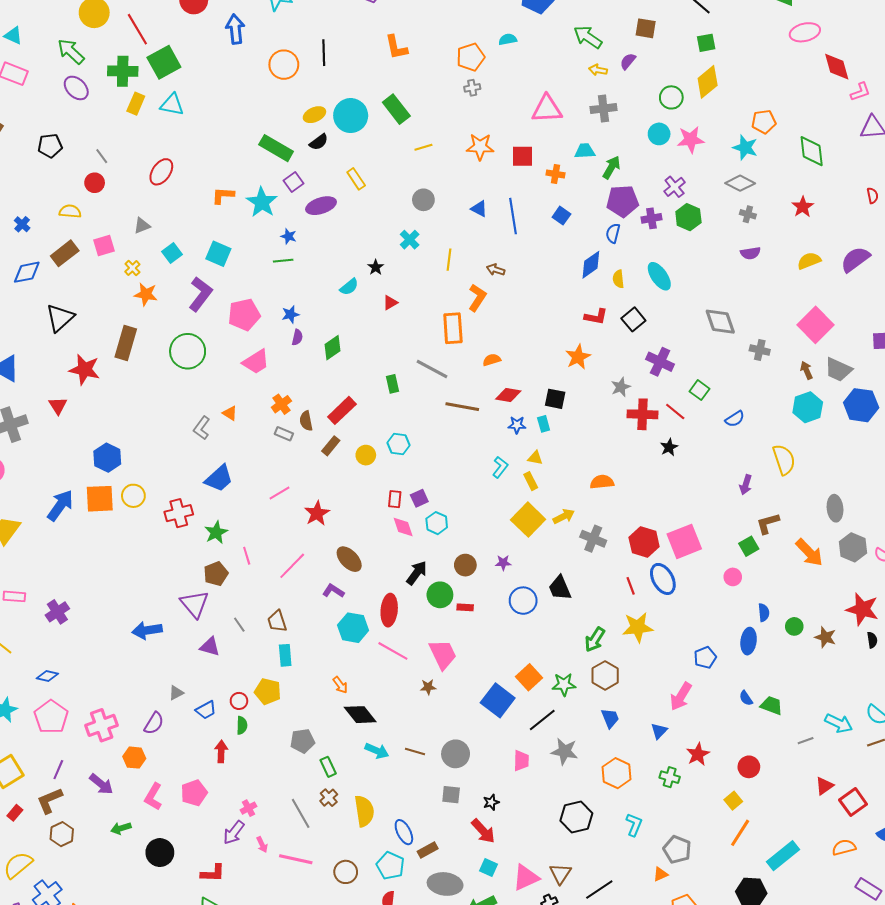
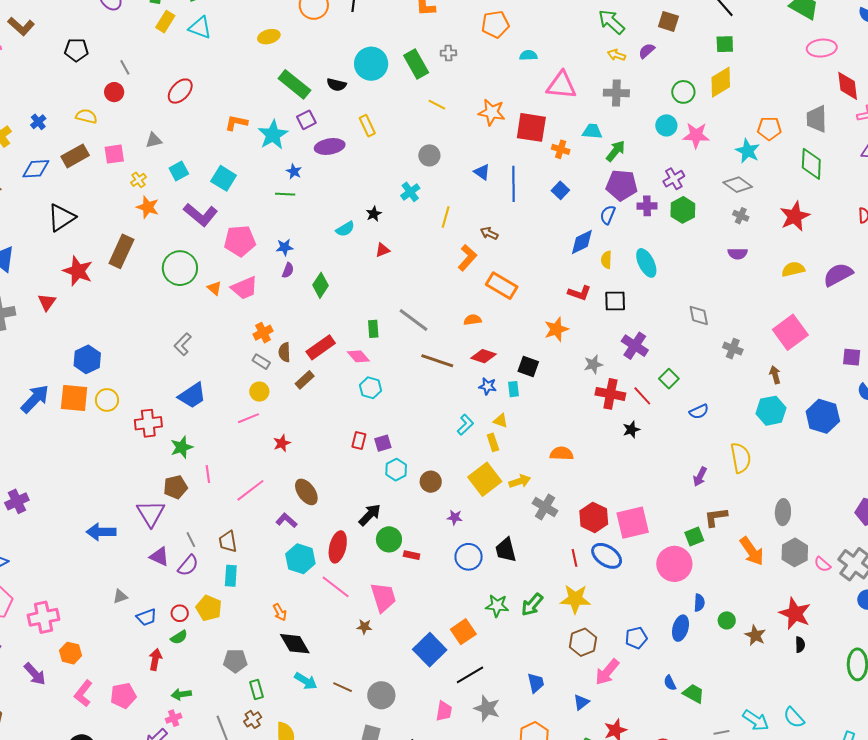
cyan semicircle: (508, 39) -> (528, 55), moved
gray cross: (472, 88) -> (448, 53), moved
yellow ellipse: (314, 115) -> (269, 37), moved
black semicircle: (319, 142) -> (336, 85), turned 42
yellow line: (423, 147) -> (437, 105), turned 36
red square: (522, 156) -> (531, 127), size x1.4
red star: (803, 207) -> (795, 216), size x1.4
purple L-shape: (200, 294) -> (201, 215), turned 84
black square: (633, 319) -> (615, 301), turned 30
gray diamond: (720, 322) -> (699, 316), size x0.7
orange rectangle: (453, 328) -> (502, 286), moved, turned -64
green diamond: (333, 348) -> (320, 285), turned -30
gray trapezoid: (838, 370) -> (817, 119), moved, turned 56
orange triangle: (230, 413) -> (214, 288), moved
yellow circle: (366, 455) -> (259, 392), moved
red star: (317, 513) -> (282, 443), size x0.7
pink diamond: (403, 527) -> (358, 356), moved, turned -30
brown circle: (465, 565) -> (431, 482), moved
pink circle: (733, 577) -> (674, 564), size x2.0
blue ellipse: (663, 579) -> (607, 556), turned -36
brown hexagon: (605, 675) -> (583, 642), moved
green star: (564, 684) -> (497, 606), moved
purple semicircle: (154, 723) -> (188, 565), moved
green semicircle: (242, 725) -> (179, 637), turned 48
green arrow: (121, 828) -> (181, 694), moved

